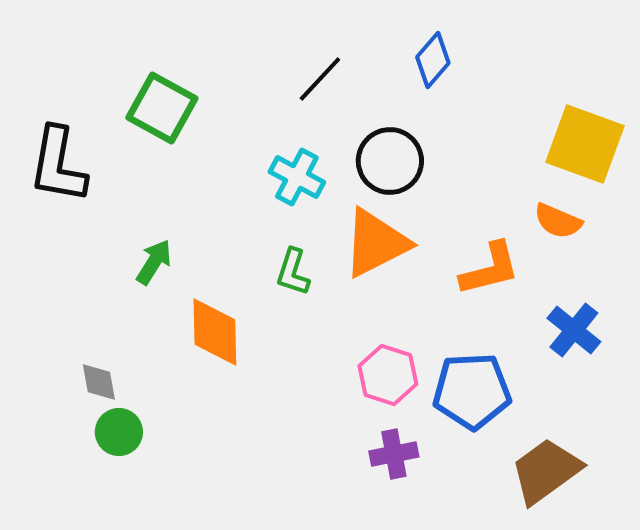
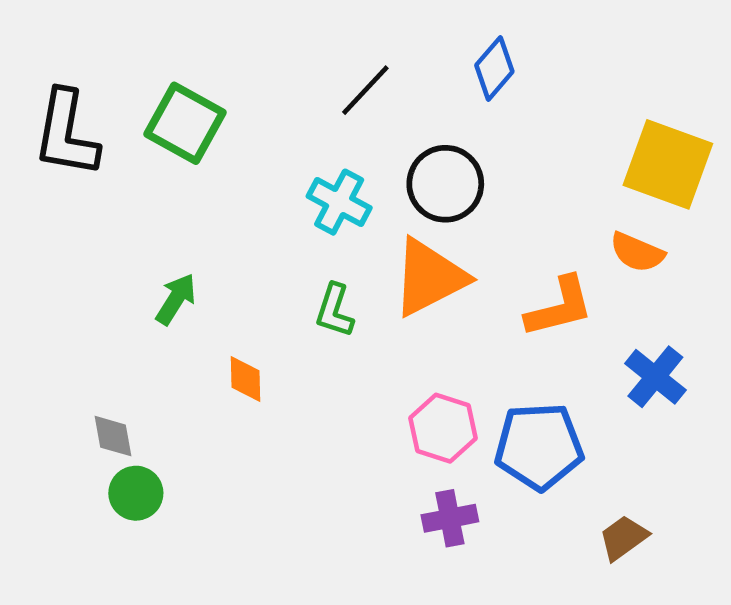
black L-shape: (58, 165) -> (66, 134), moved
orange diamond: (215, 332) -> (245, 379), size x0.6
brown trapezoid: (546, 471) -> (623, 538), size x0.6

